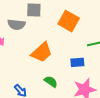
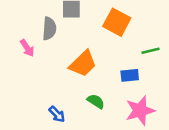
gray semicircle: (16, 25) -> (49, 29), turned -90

